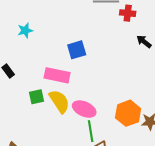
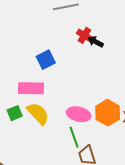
red cross: (128, 13) -> (84, 35), moved, turned 35
black arrow: (144, 42) -> (96, 42), moved
pink ellipse: (84, 109) -> (79, 114), moved

